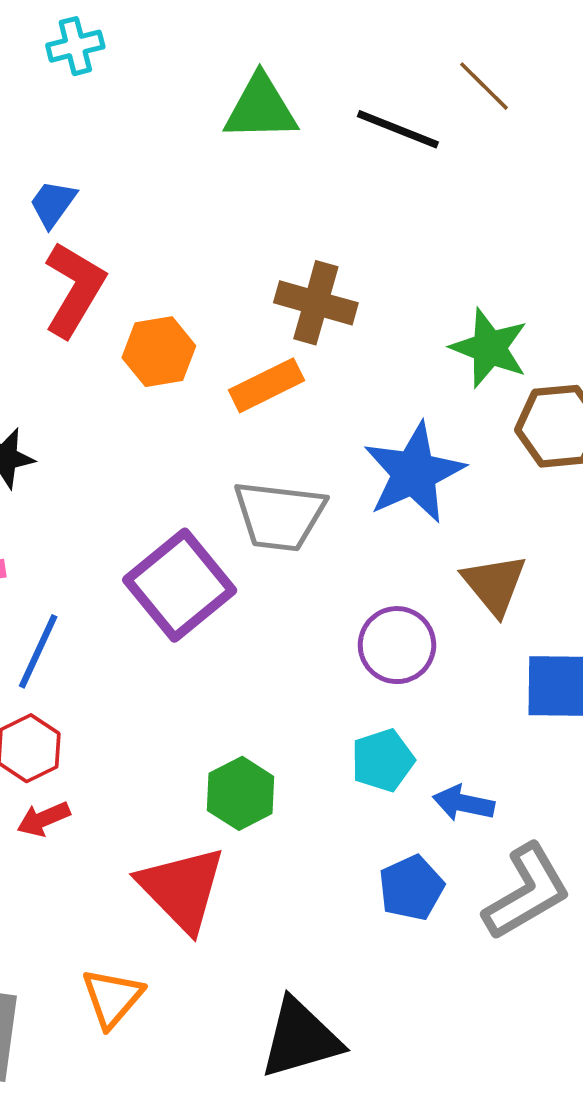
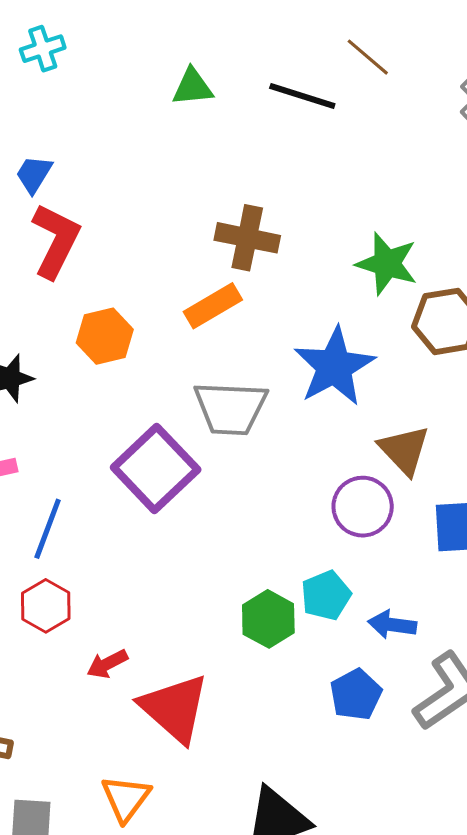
green triangle: (261, 108) -> (193, 87), size x0.7
orange hexagon: (159, 352) -> (105, 336), moved
purple circle: (397, 645) -> (363, 507), moved
green hexagon: (241, 793) -> (268, 619), moved
red arrow: (43, 819) -> (107, 664), moved

